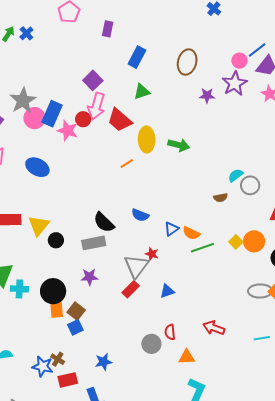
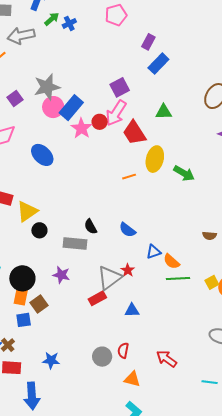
blue rectangle: (137, 57) -> (158, 64), moved
black semicircle: (104, 222) -> (91, 227), size x0.7
blue square: (75, 327) -> (24, 320), moved

